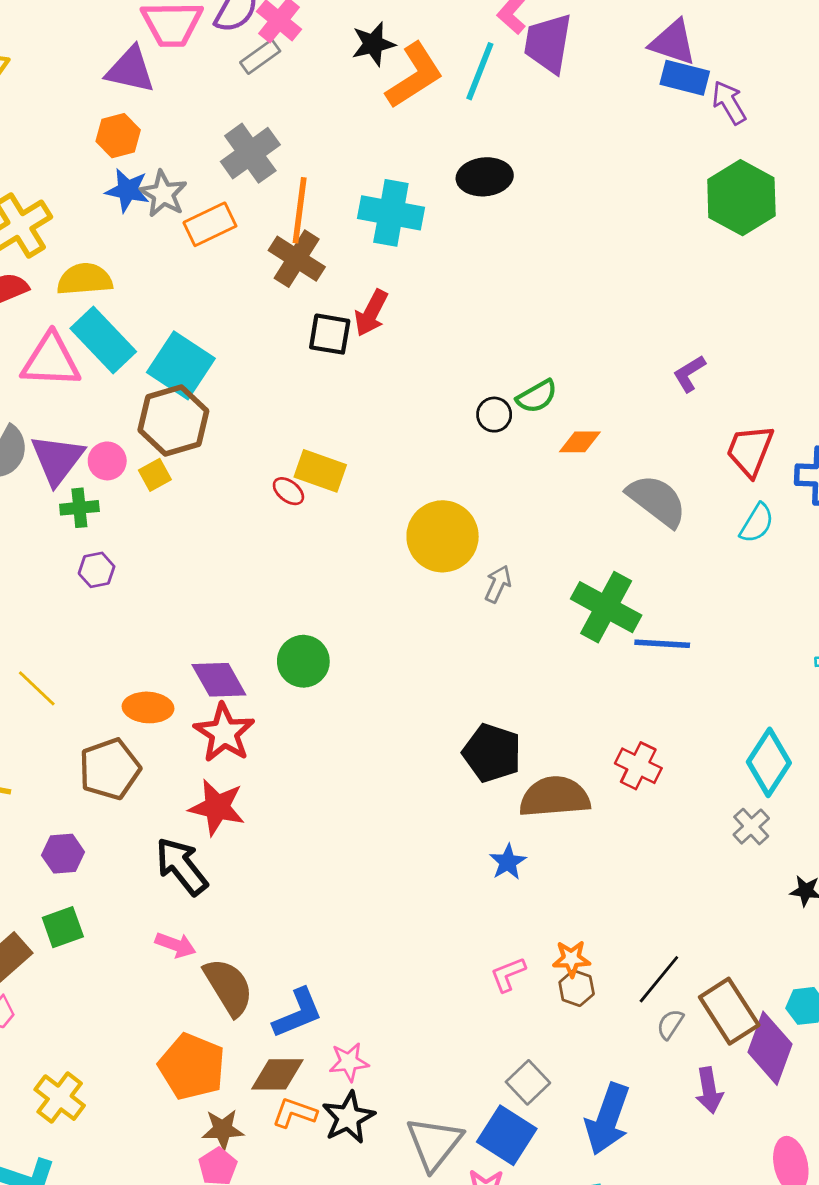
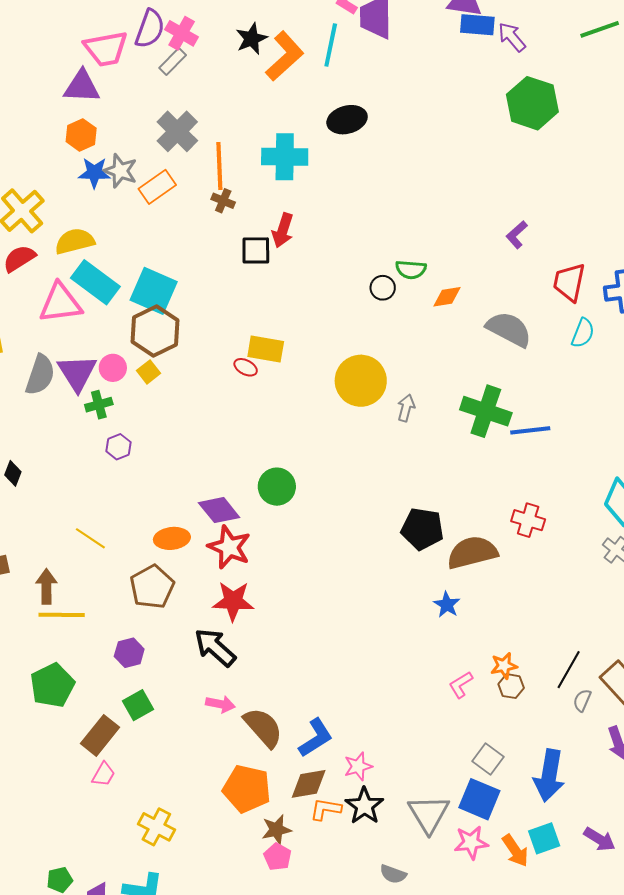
brown cross: (297, 259) -> (223, 201), size x0.6
green semicircle: (537, 396) -> (411, 270), turned 44

